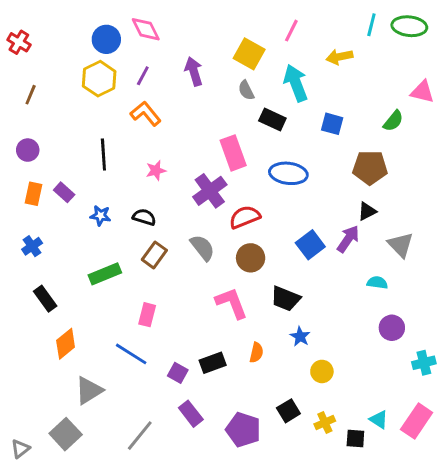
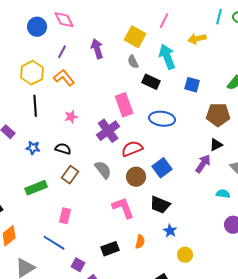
yellow hexagon: (99, 79) -> (32, 73), moved
blue square: (310, 245) -> (162, 168), moved
purple square: (178, 373) -> (78, 265), moved

